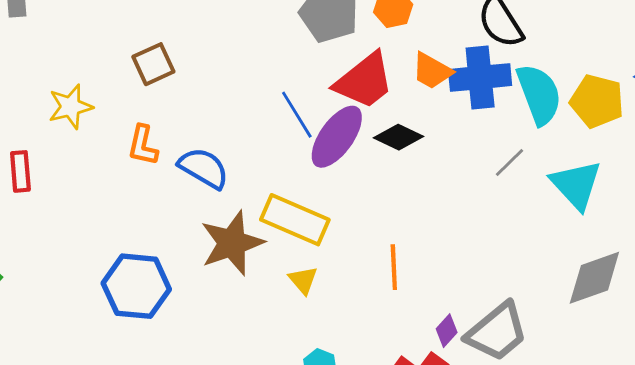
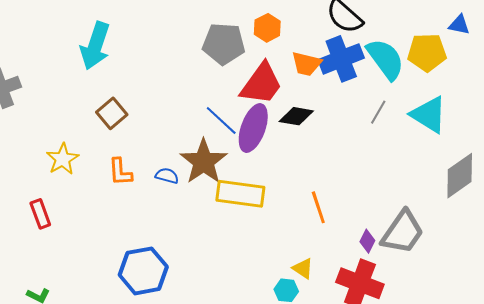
blue semicircle: (204, 168) -> (167, 176), size x0.6
brown star: (232, 243) -> (204, 162), moved
yellow triangle: (303, 280) -> (303, 268), moved

